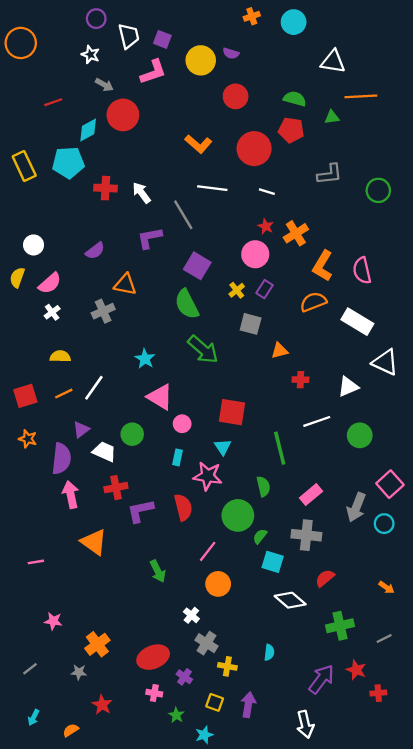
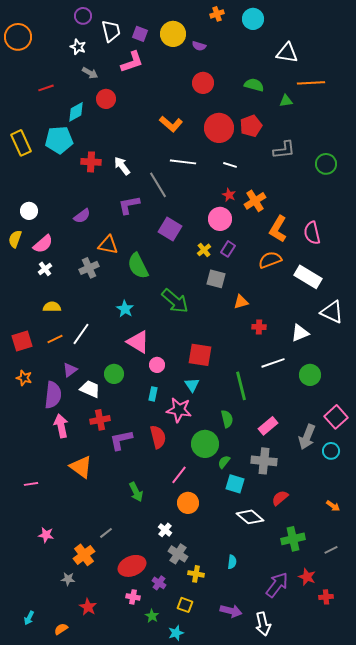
yellow circle: (201, 60) -> (173, 34), moved
red circle: (123, 115) -> (106, 99), size x0.7
red pentagon: (291, 130) -> (251, 126), moved, turned -30
green semicircle: (187, 304) -> (138, 266), moved
gray line: (30, 669) -> (106, 533), moved
purple arrow: (248, 705) -> (231, 611), moved, turned 95

